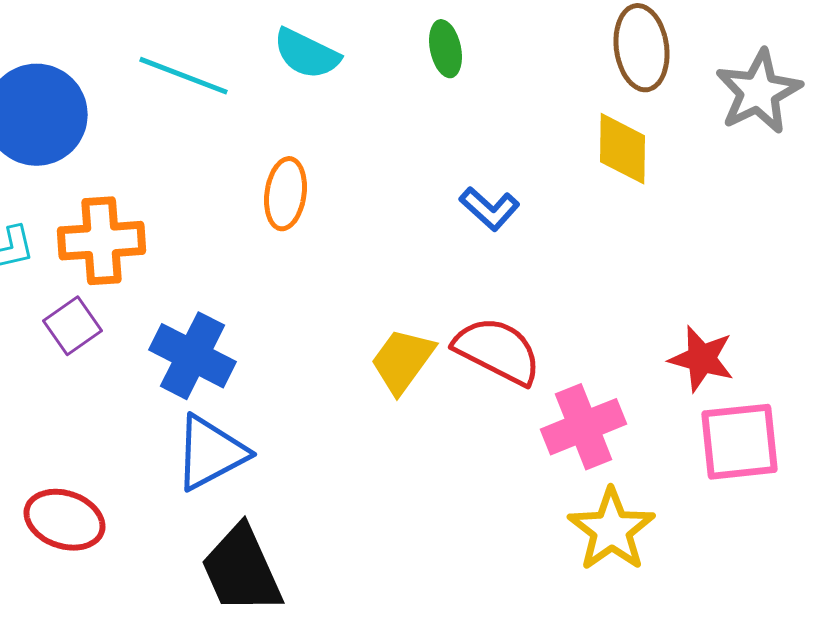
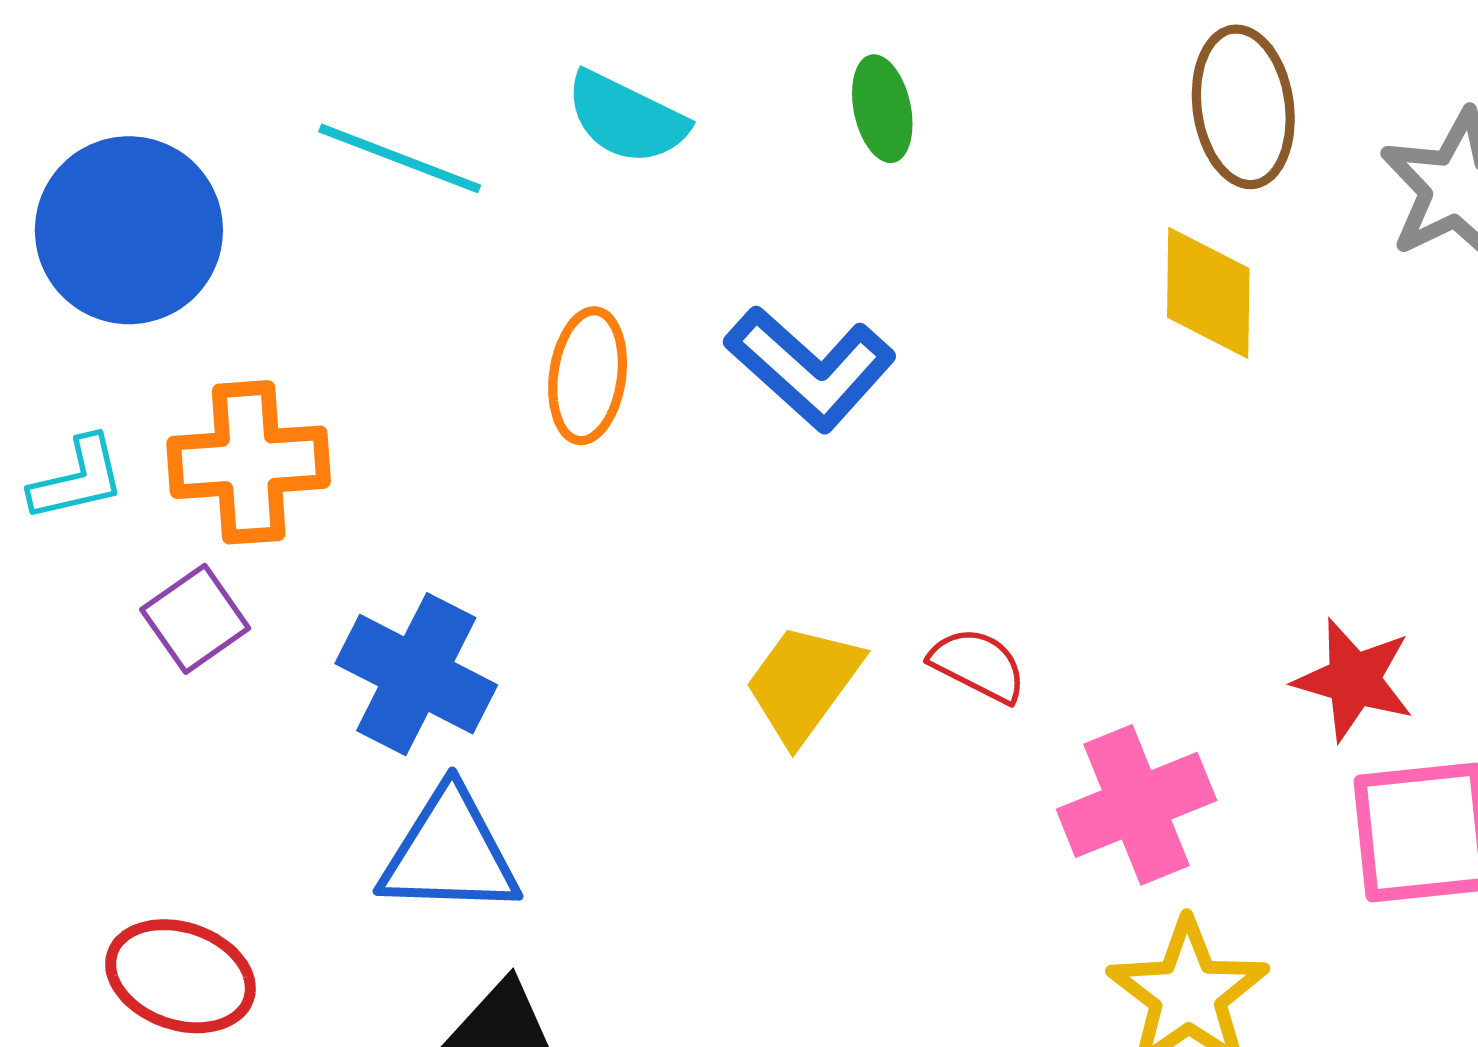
blue L-shape: (490, 209) -> (810, 368), moved, size x1.5
red semicircle: (498, 351) -> (978, 665), size x0.6
blue triangle: (210, 453) -> (449, 853), turned 30

